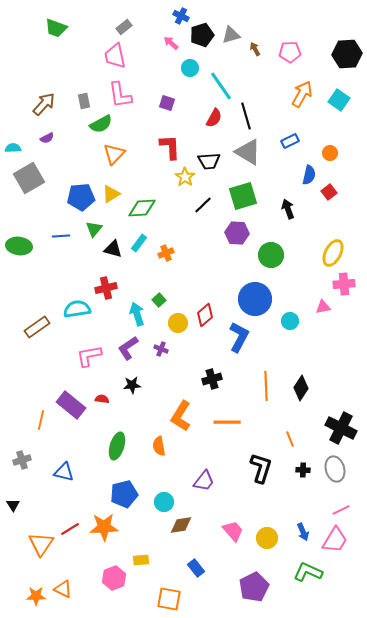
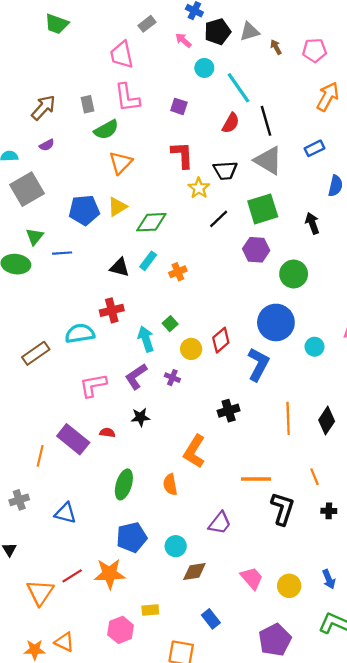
gray rectangle: (124, 27) -> (147, 24), moved
green triangle: (94, 229) -> (35, 237), moved
orange line: (227, 422) -> (256, 479), moved

